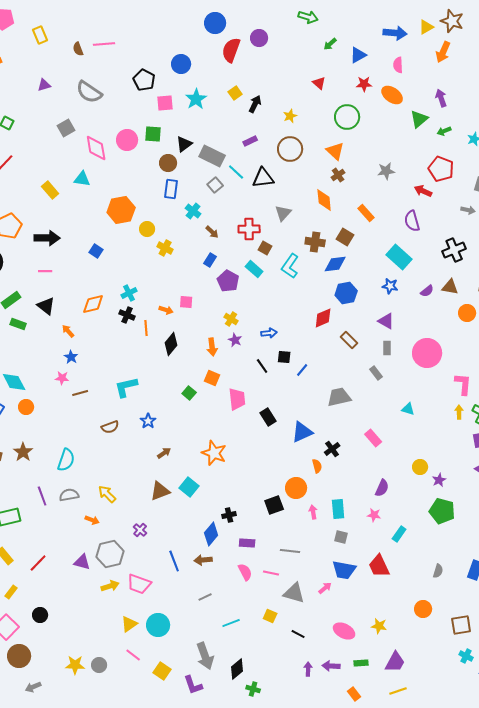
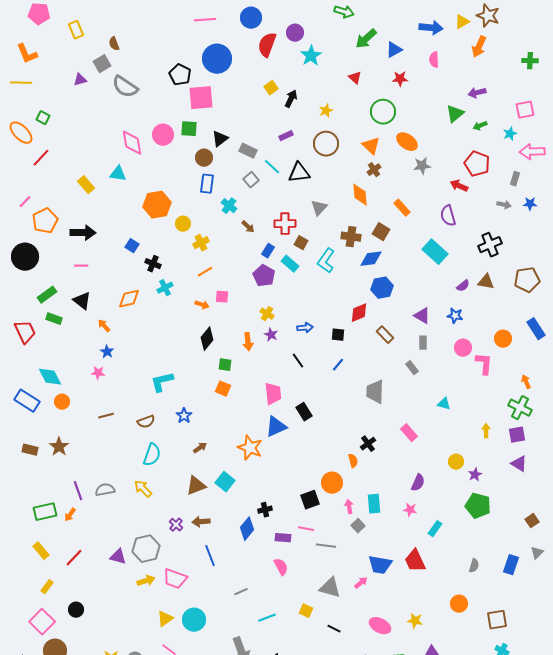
pink line: (104, 44) -> (205, 20), moved
green arrow: (330, 44) -> (366, 39), size x1.6
blue circle: (181, 64) -> (217, 59), size x1.5
orange ellipse: (392, 95) -> (407, 142), moved
purple arrow: (441, 98) -> (477, 93), turned -84
cyan star: (196, 99) -> (311, 56), moved
pink square: (165, 103) -> (201, 98), size x1.5
gray square: (66, 128) -> (102, 64), moved
gray rectangle: (212, 156) -> (248, 151), size x0.7
yellow cross: (165, 248) -> (201, 243), turned 35
blue rectangle: (210, 260) -> (268, 251), moved
blue star: (390, 286) -> (455, 316), moved
orange circle: (467, 313) -> (503, 339), moved
black cross: (127, 315) -> (153, 264), moved
orange line: (146, 328) -> (205, 272), moved, turned 63
pink circle: (427, 353) -> (463, 348), size x0.6
black square: (284, 357) -> (338, 335), moved
orange square: (212, 378) -> (223, 389), moved
pink L-shape: (463, 384) -> (484, 364), moved
brown line: (80, 393) -> (106, 416), moved
green square: (189, 393) -> (225, 365), moved, turned -32
gray trapezoid: (339, 397) -> (375, 392), turned -75
yellow arrow: (459, 412) -> (486, 431), moved
blue triangle: (302, 432) -> (276, 427), moved
cyan semicircle: (66, 460) -> (152, 455), moved
orange arrow: (92, 520) -> (70, 515), moved, turned 104
gray square: (341, 537) -> (358, 526), moved, turned 32
brown arrow: (203, 560) -> (201, 522), moved
pink line: (271, 573) -> (306, 529), moved

